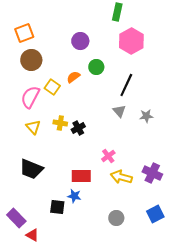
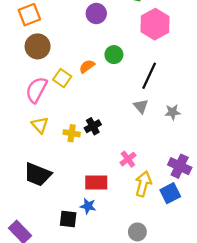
purple circle: (80, 41) -> (96, 14), moved
yellow cross: (60, 123) -> (72, 133), moved
purple cross: (152, 173) -> (180, 166), moved
yellow arrow: (121, 177) -> (143, 184), turned 90
blue square: (155, 214) -> (170, 193), moved

